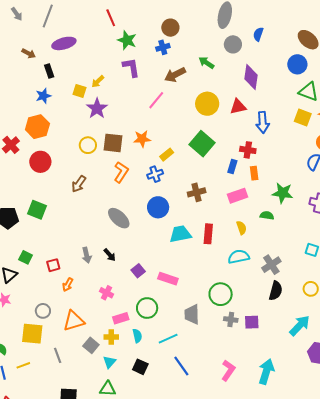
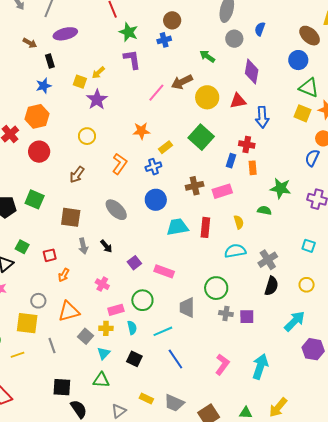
brown arrow: (175, 75) -> (182, 82), moved
brown square: (113, 143) -> (71, 217), moved
pink rectangle: (237, 196) -> (222, 191), moved

